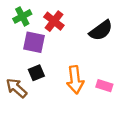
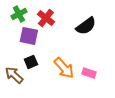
orange arrow: (75, 80) -> (64, 68), turned -35

